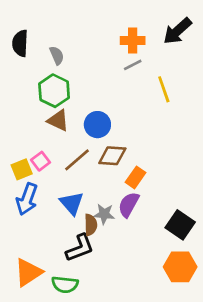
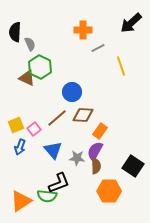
orange cross: (133, 41) -> (83, 30), moved
gray semicircle: (57, 55) -> (30, 44), moved
brown triangle: (58, 120) -> (27, 78), moved
pink square: (40, 161) -> (34, 129), moved
blue arrow: (27, 199) -> (20, 147), size x0.7
brown semicircle: (91, 225) -> (96, 166), moved
orange hexagon: (180, 267) -> (109, 191), moved
green semicircle: (65, 285) -> (47, 196), moved

